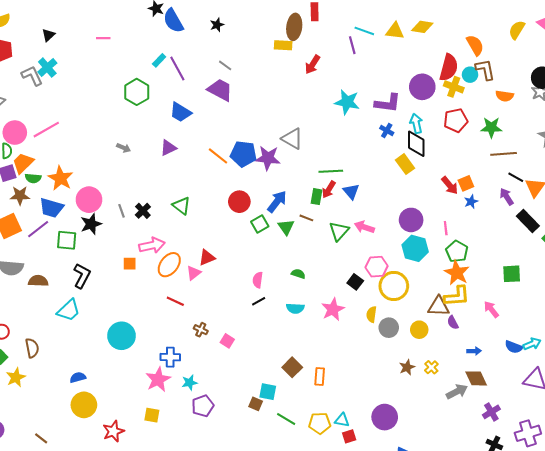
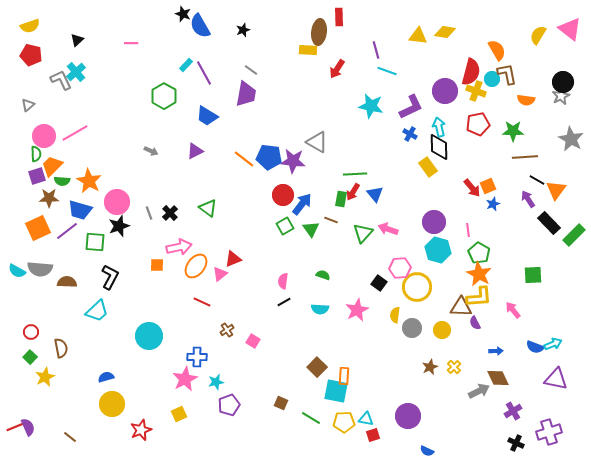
cyan line: (364, 31) -> (387, 71), moved
purple trapezoid: (220, 90) -> (246, 94), turned 72
purple L-shape: (388, 103) -> (411, 107), turned -32
red circle: (239, 202) -> (283, 195), moved
brown cross: (201, 330) -> (227, 330), turned 32
cyan square: (268, 392) -> (336, 391), moved, size x1.4
yellow square: (152, 415) -> (179, 414), turned -35

